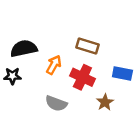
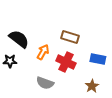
black semicircle: (24, 49) -> (19, 39), turned 50
brown star: (105, 102) -> (92, 86), moved

